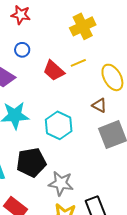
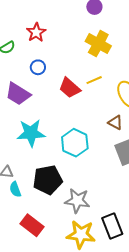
red star: (21, 15) -> (36, 32), turned 30
yellow cross: (83, 26) -> (98, 44), turned -35

